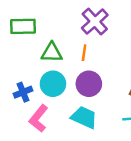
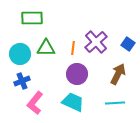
purple cross: (95, 22) -> (96, 42), moved
green rectangle: (23, 26) -> (32, 18), moved
cyan circle: (53, 84) -> (20, 54), moved

